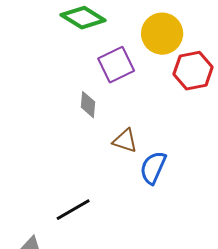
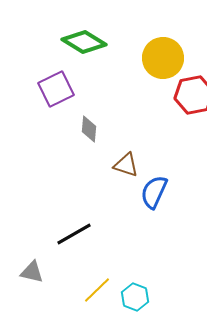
purple square: (116, 65) -> (56, 89), moved

